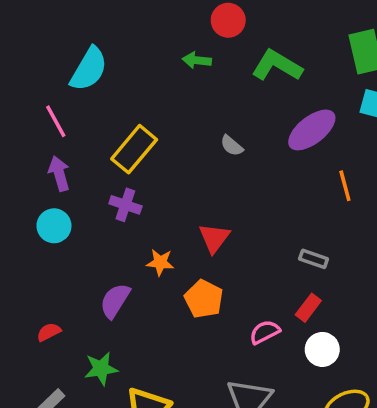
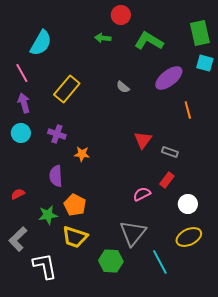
purple cross: (125, 205) -> (57, 134), moved
red triangle: (214, 238) -> (143, 140), moved
orange pentagon: (204, 299) -> (75, 205), moved
purple semicircle: (115, 301) -> (56, 176), turned -35
white circle: (322, 349) -> (188, 204), moved

